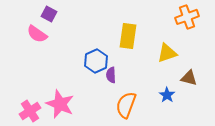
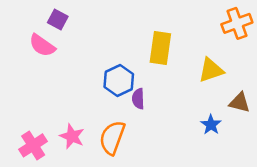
pink star: (60, 104) -> (72, 136), size x0.7
orange semicircle: (126, 105) -> (112, 138), moved

